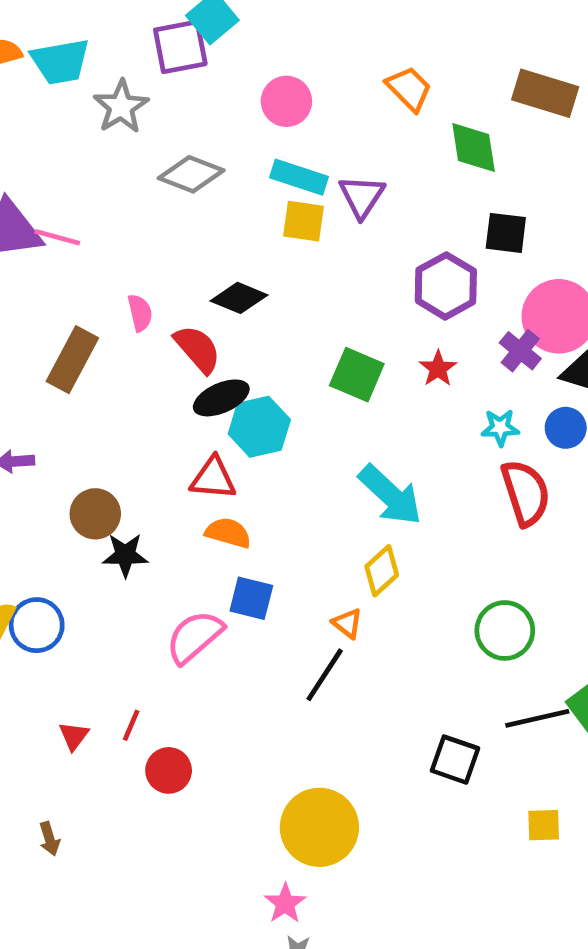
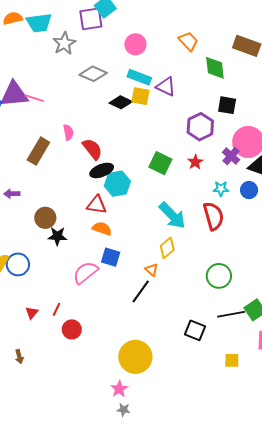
purple triangle: (362, 196) -> (166, 87), turned -40
black diamond: (239, 298) -> (121, 102), moved
red semicircle: (526, 493) -> (213, 216), moved

